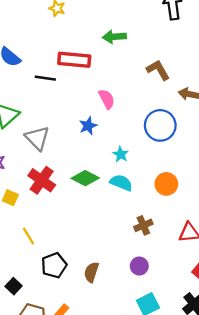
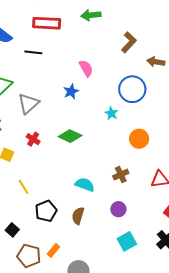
red rectangle: (74, 60) -> (47, 23), moved
brown L-shape: (158, 70) -> (129, 42), turned 75
gray triangle: (37, 138) -> (28, 103), turned 35
cyan star: (121, 154) -> (111, 113), moved
red cross: (42, 180) -> (33, 139), size x0.6
cyan semicircle: (121, 183) -> (85, 185), moved

